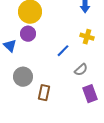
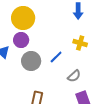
gray circle: (23, 77) -> (31, 61), moved

